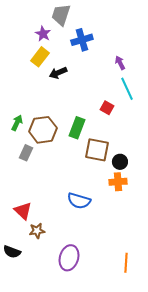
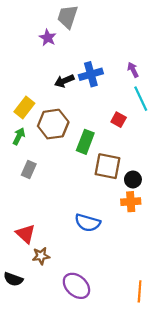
blue cross: (82, 40) -> (91, 74), moved
yellow rectangle: (40, 57) -> (24, 107), moved
brown hexagon: (43, 130) -> (53, 124), moved
purple ellipse: (69, 258) -> (76, 286), turned -65

